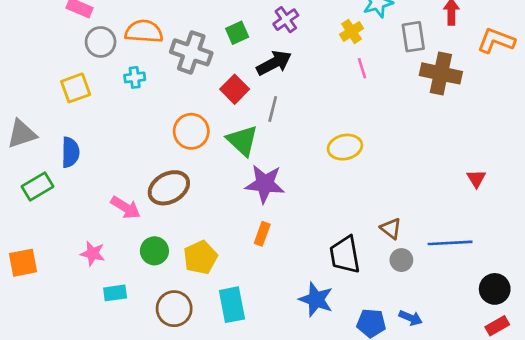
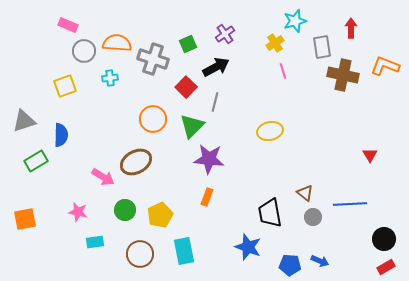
orange L-shape: (496, 41) -> (385, 66), moved
green triangle: (242, 140) -> (192, 126), turned 32

